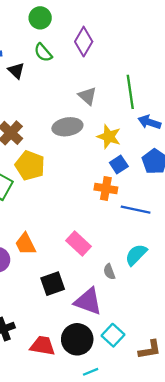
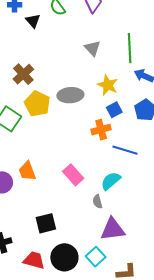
gray ellipse: (67, 127) -> (70, 95), moved
orange cross: (106, 188) -> (101, 130), turned -30
cyan semicircle: (136, 255) -> (111, 181), moved
black square: (53, 284) -> (46, 223), moved
purple triangle: (88, 301) -> (113, 229), moved, turned -32

